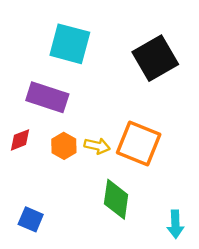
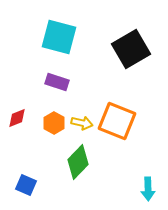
purple rectangle: (47, 97) -> (57, 82), moved, size x0.7
green diamond: (116, 199) -> (78, 162), moved, turned 36

